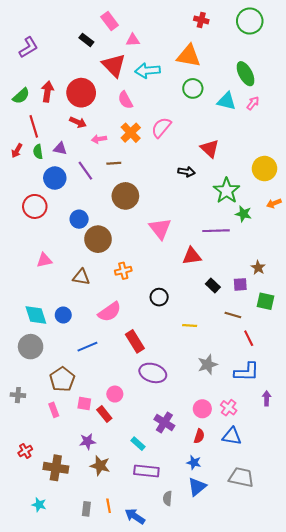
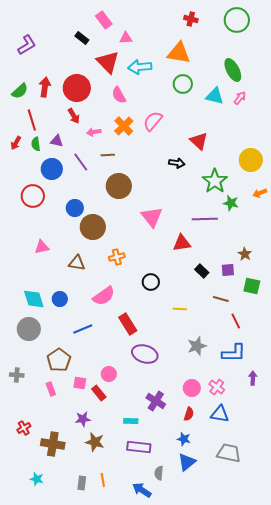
red arrow: (78, 122) -> (74, 116), turned 35
cyan rectangle: (138, 444) -> (131, 421), turned -40
blue arrow: (135, 516) -> (142, 490), moved

